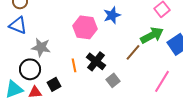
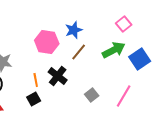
brown line: (133, 52) -> (79, 52), moved
gray square: (113, 80) -> (92, 95), moved
black square: (54, 84) -> (34, 99), moved

